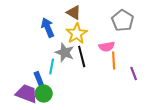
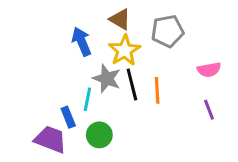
gray pentagon: (123, 21) -> (168, 31), moved, turned 30
pink semicircle: (107, 47) -> (209, 70), moved
orange line: (114, 61) -> (157, 90), moved
green circle: (44, 94) -> (99, 135), moved

